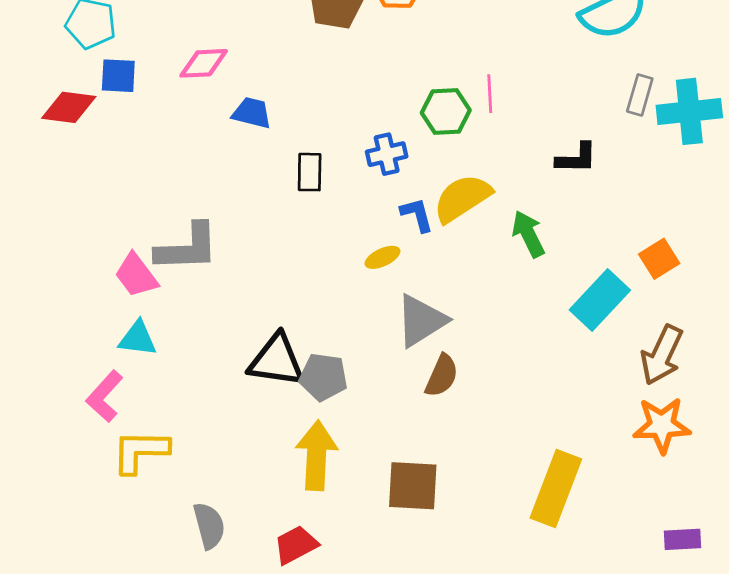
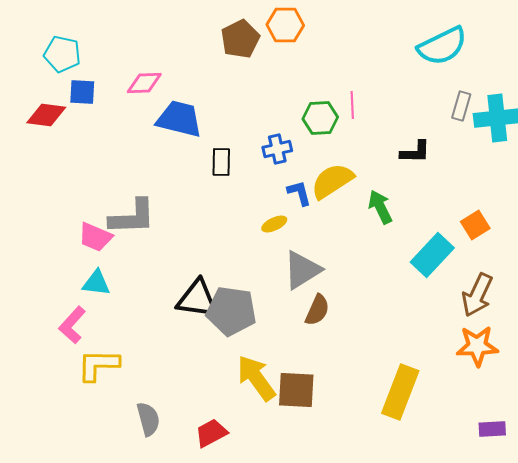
blue trapezoid: (252, 113) -> (179, 119), size x1.6
pink trapezoid: (136, 275) -> (95, 237), turned -30
gray pentagon: (323, 377) -> (231, 311), size x1.4
yellow arrow: (316, 455) -> (256, 378), moved, turned -39

